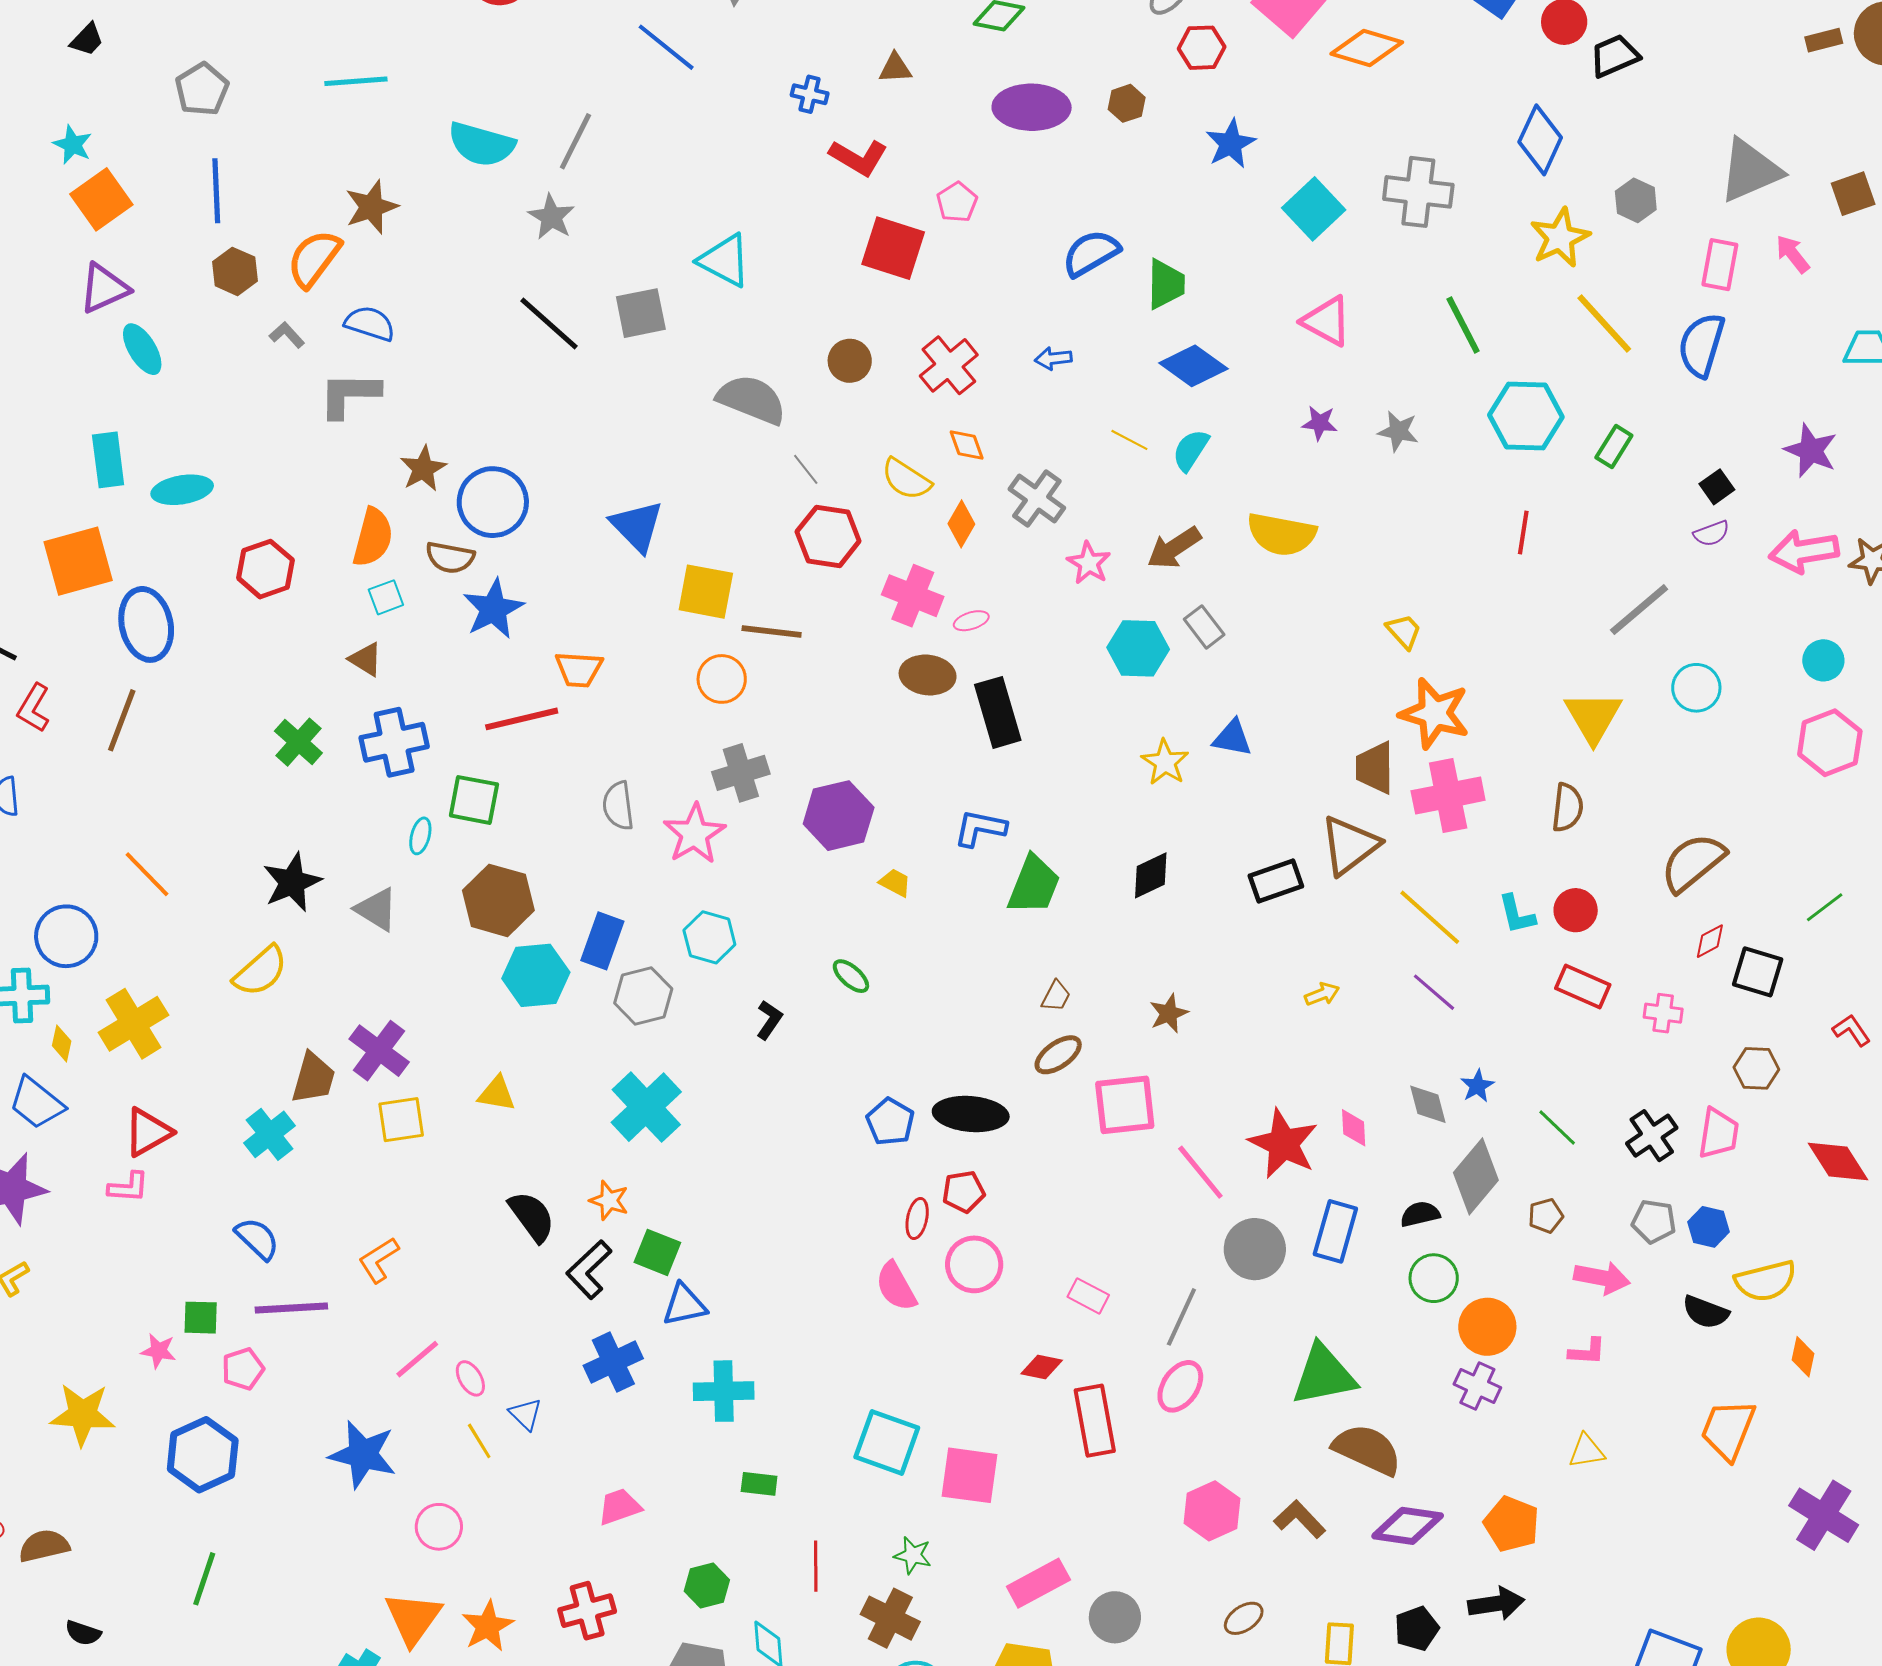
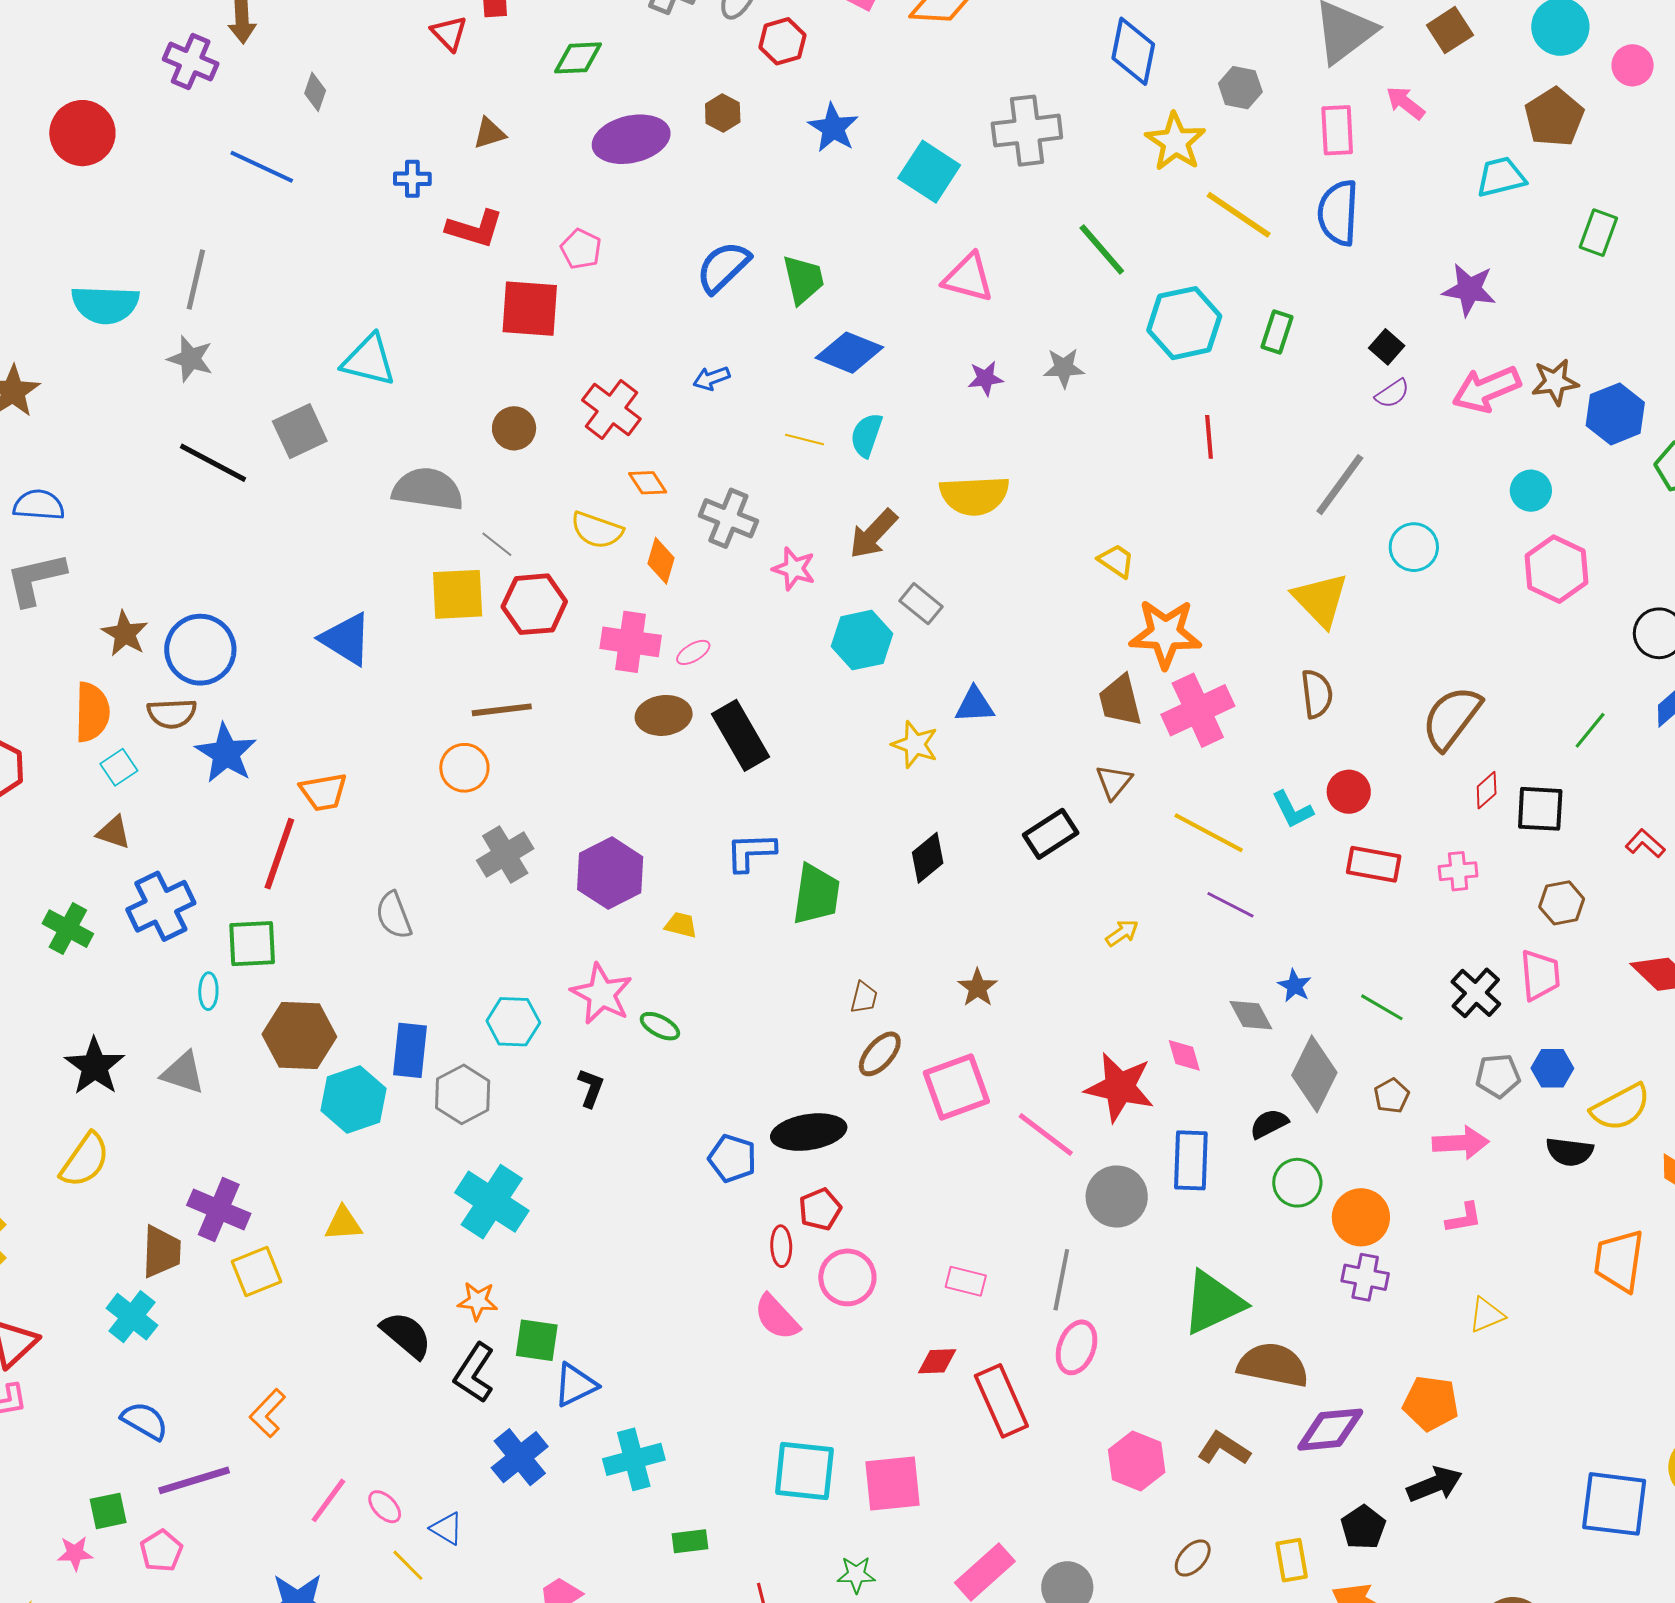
yellow square: (706, 592) -> (458, 594), moved
red line: (522, 719) -> (279, 854), turned -44
pink star: (694, 834) -> (602, 994), moved
brown triangle: (1350, 845) -> (1114, 782), size x0.6

